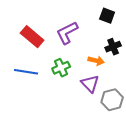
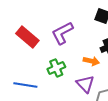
blue line: (26, 72) -> (25, 85), moved

